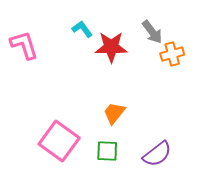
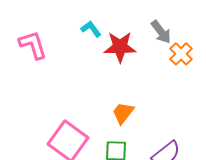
orange cross: (172, 54) -> (181, 54), turned -30

